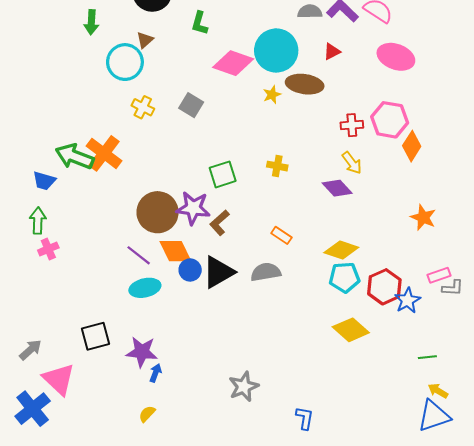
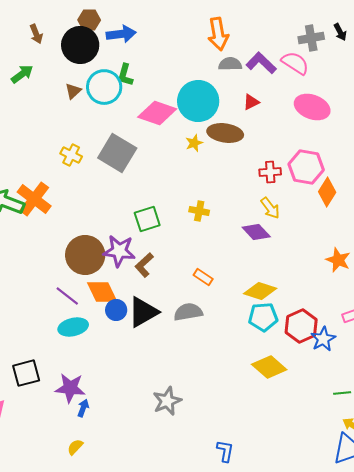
green arrow: (91, 22) -> (22, 74), turned -130
cyan circle: (125, 62) -> (104, 87), moved
gray square: (191, 105) -> (117, 153), size x1.6
gray star: (244, 387) -> (167, 401), moved

